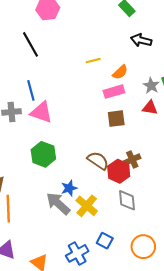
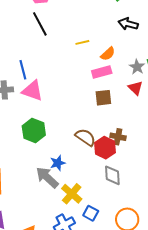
black line: (30, 44) -> (40, 24), moved
red triangle: (150, 108) -> (135, 88), turned 35
brown cross: (132, 160) -> (118, 137), turned 35
yellow cross: (87, 206) -> (72, 194), moved

